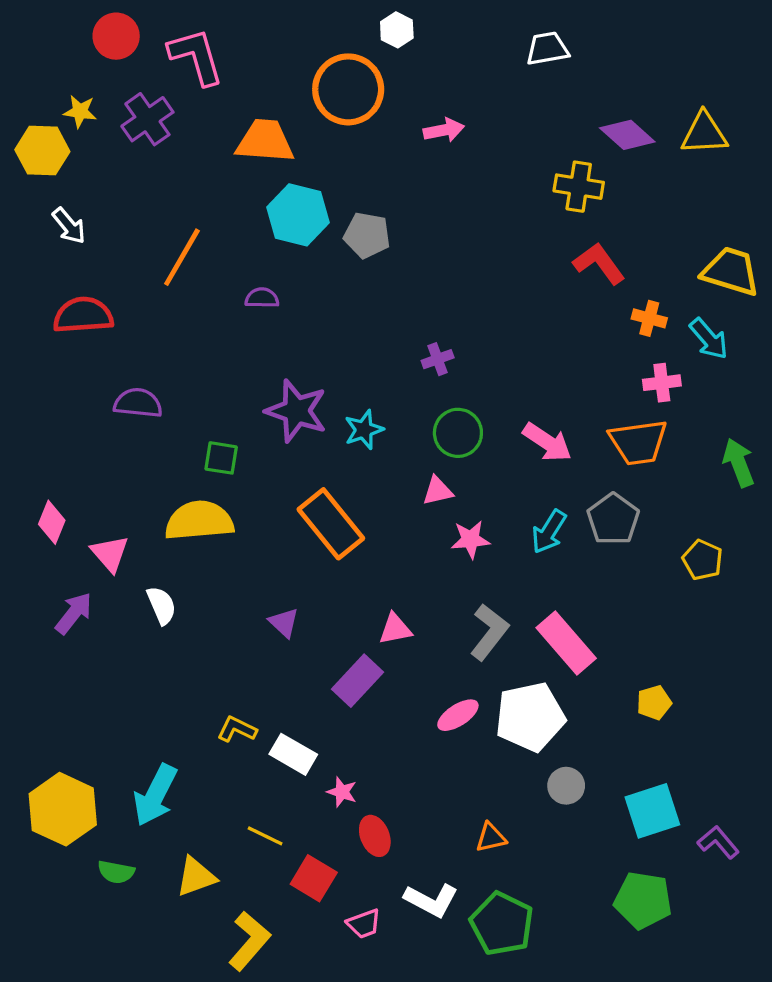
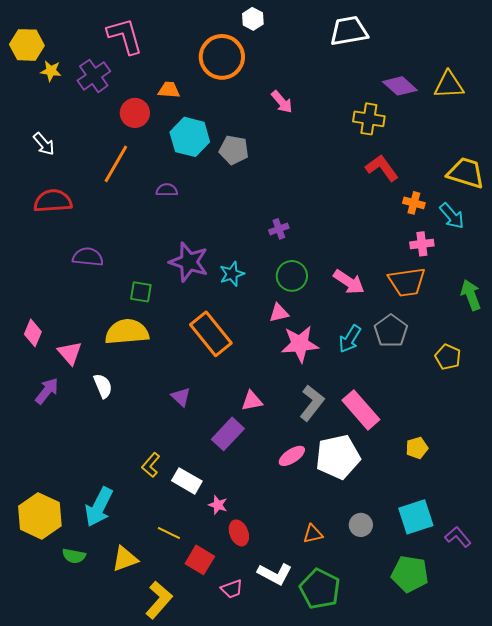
red circle: (116, 36) -> (135, 113), moved
white trapezoid: (547, 49) -> (349, 31), size x1.4
pink arrow: (444, 130) -> (282, 102), moved, turned 60
orange trapezoid: (265, 141) -> (169, 90), size x0.6
yellow hexagon: (42, 151) -> (27, 45), moved
pink star: (470, 539) -> (300, 344), size x1.5
yellow L-shape: (237, 729) -> (151, 465), turned -75
gray circle: (566, 786) -> (361, 525), moved

